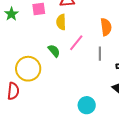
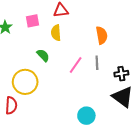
pink line: (76, 43) -> (76, 65), moved
green semicircle: (54, 51) -> (43, 55), moved

